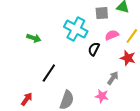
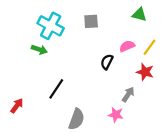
gray square: (102, 13) -> (91, 21), moved
cyan cross: (76, 29) -> (51, 26), moved
red arrow: (27, 99) -> (17, 106), moved

